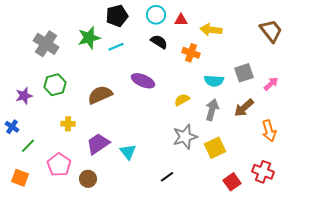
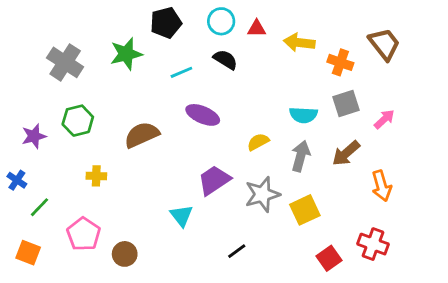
cyan line: (116, 47) -> (181, 72), moved
orange cross: (191, 53) -> (340, 62), moved
purple trapezoid: (98, 144) -> (214, 180), moved

